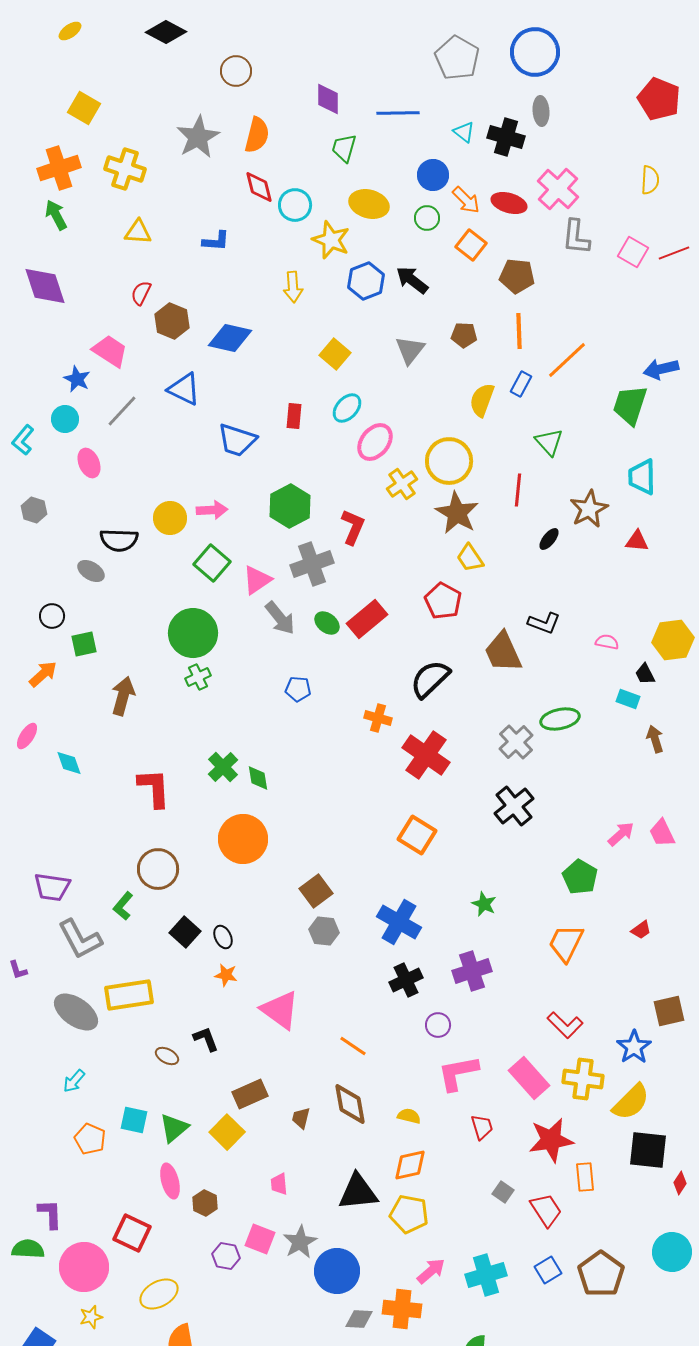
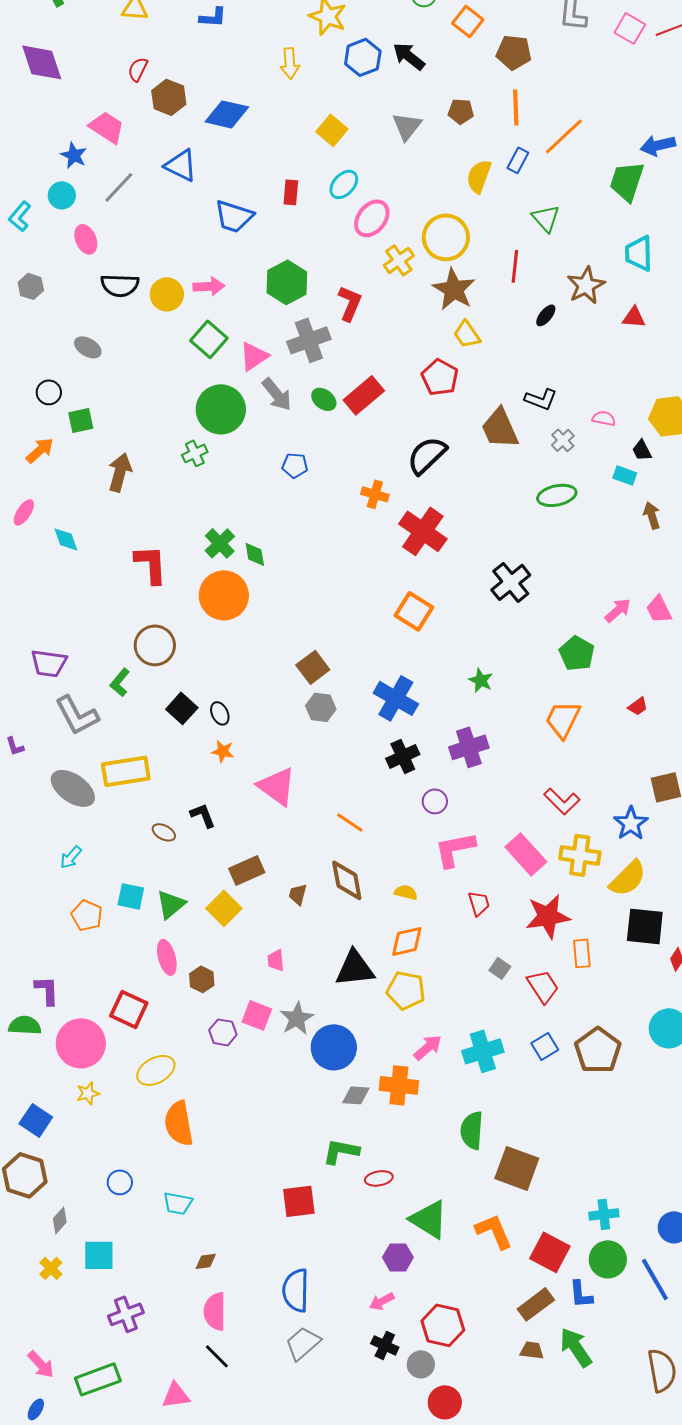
black semicircle: (119, 540) -> (120, 285), moved
green circle: (193, 633) -> (221, 409), moved
gray cross: (516, 742) -> (563, 440), moved, size x0.7
orange circle: (243, 839) -> (224, 595), moved

